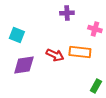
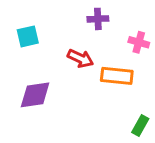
cyan square: (17, 35) -> (28, 36), moved, turned -35
red arrow: (55, 55) -> (80, 58), moved

